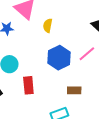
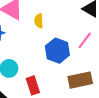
brown rectangle: (74, 90) -> (80, 80), size x1.6

